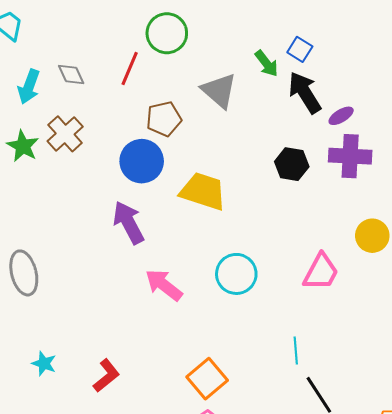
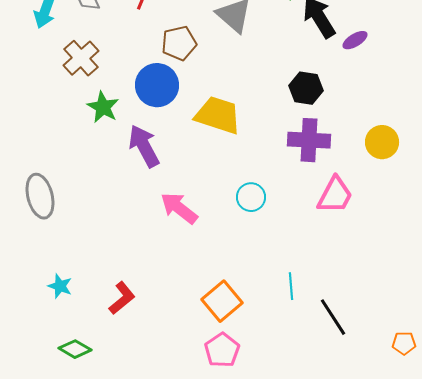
green star: (23, 146) -> (103, 107), moved
purple cross: (350, 156) -> (309, 140), moved
yellow circle: (372, 236) -> (382, 142), moved
cyan circle: (236, 274) -> (251, 197), size x0.7
cyan line: (296, 350) -> (291, 286), moved

